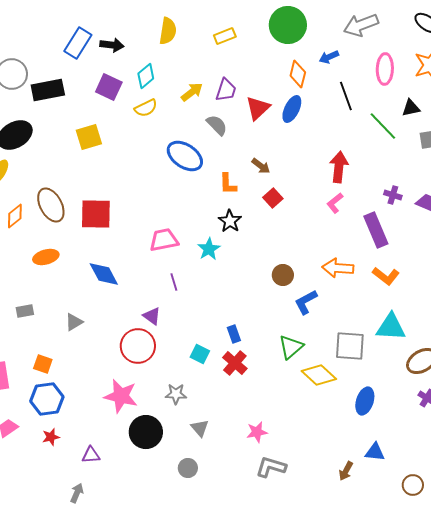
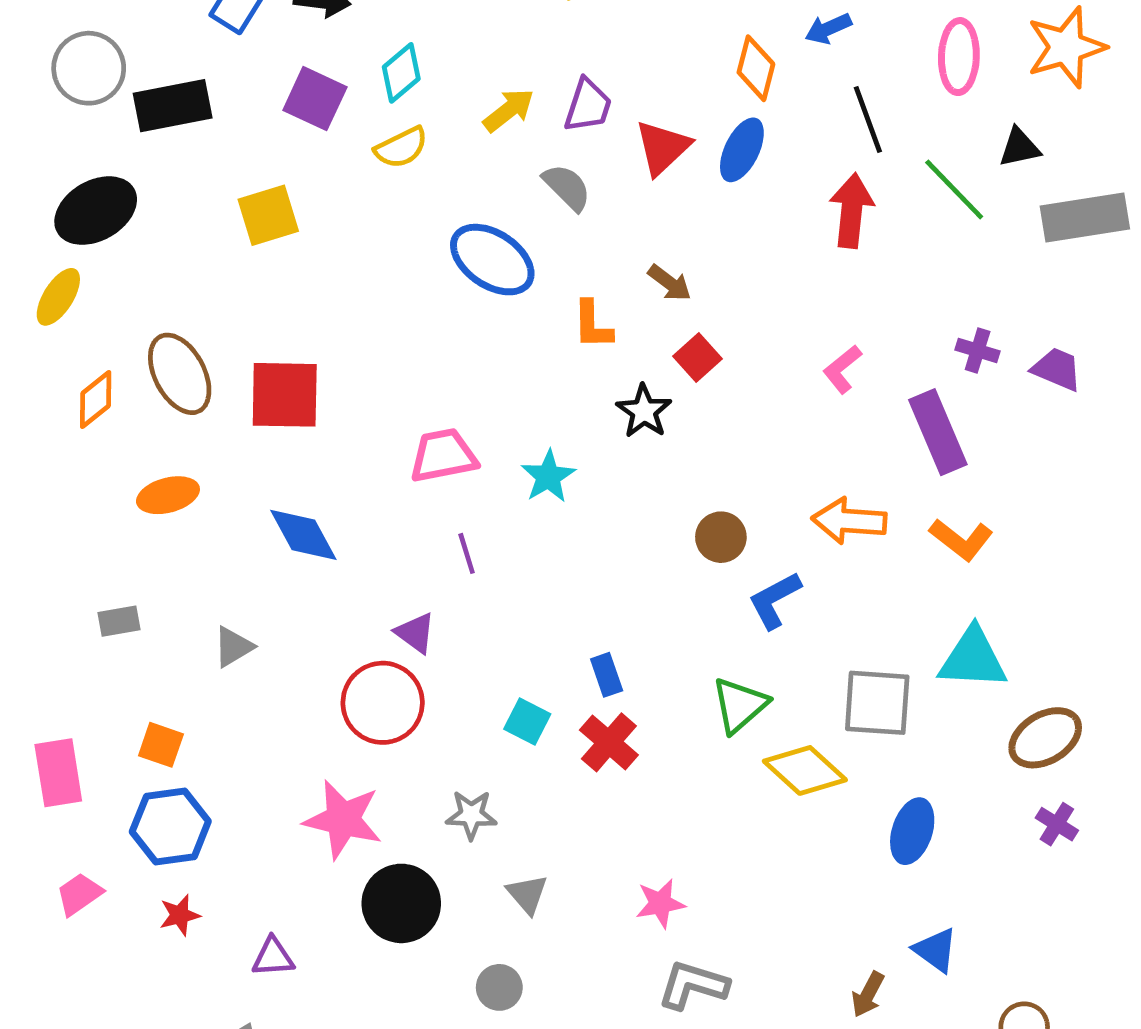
red arrow: (339, 167) -> (852, 211), moved
black star: (230, 221) -> (644, 411), moved
blue triangle: (375, 452) -> (936, 950), turned 30

